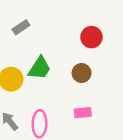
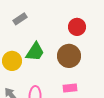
brown circle: (82, 73) -> (69, 56), size x1.5

